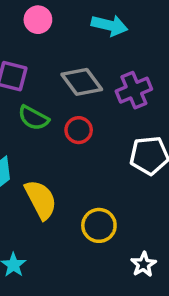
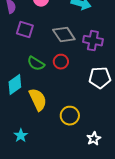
purple cross: (134, 90) -> (93, 41), turned 30
green semicircle: (33, 118) -> (36, 64), moved

